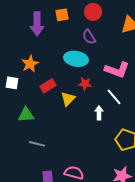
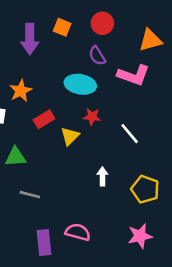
orange square: (62, 15) -> (62, 27), turned 32
pink L-shape: (117, 70) -> (134, 75), moved
white arrow: (99, 113) -> (102, 176), moved

